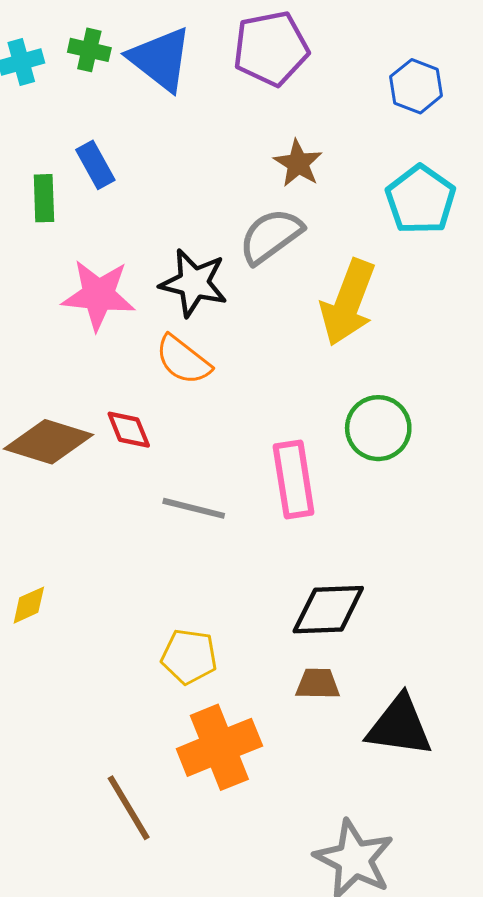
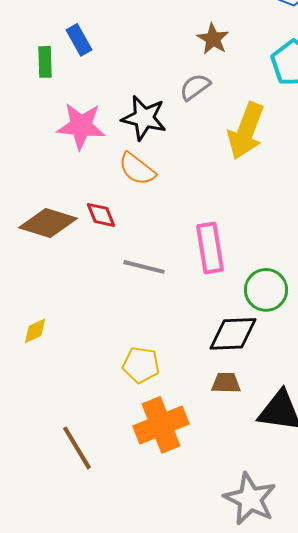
gray semicircle: (271, 236) -> (195, 87), size x0.7
green circle: (378, 428) -> (266, 290), moved
brown line: (129, 808) -> (77, 448), moved

